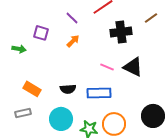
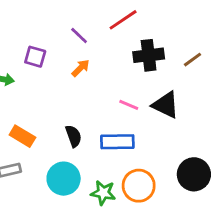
brown line: (151, 18) -> (192, 60), moved
black semicircle: (68, 89) -> (73, 136), turned -105

